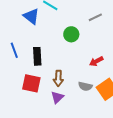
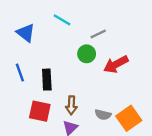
blue triangle: (31, 16) -> (26, 33), moved
gray line: (95, 17) -> (98, 34), moved
red arrow: (96, 61) -> (116, 64), moved, size x1.5

